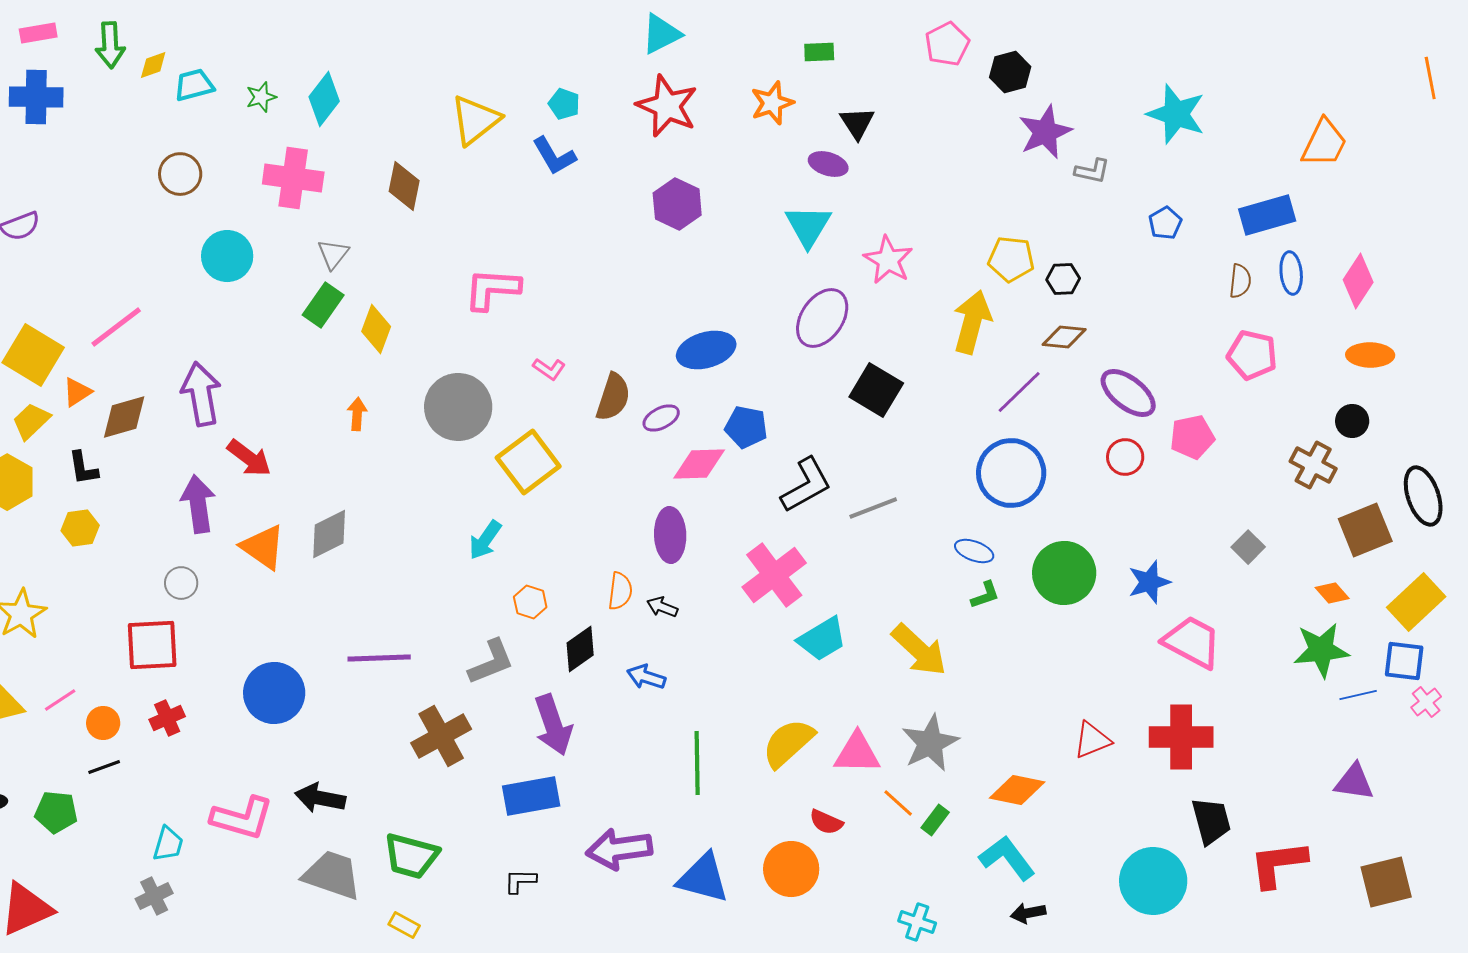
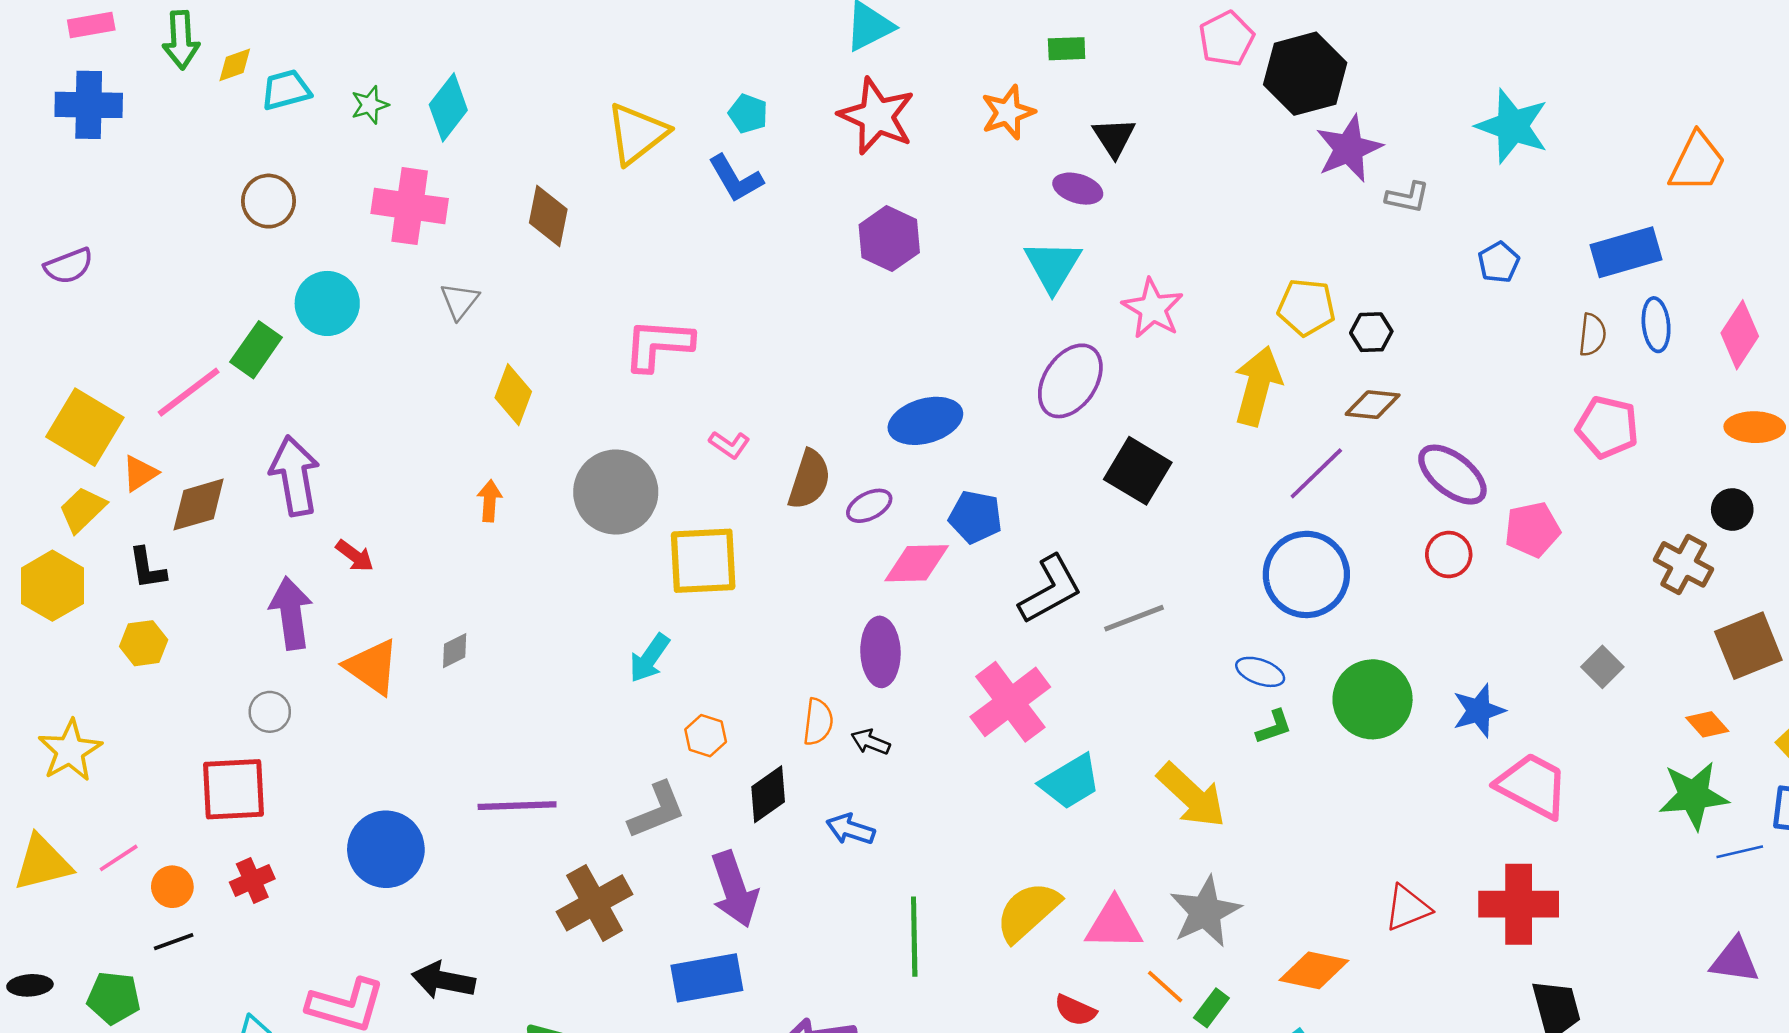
black hexagon: (1010, 72) -> (1305, 74), size x1.6
green rectangle: (323, 305) -> (256, 350), moved
red arrow: (249, 458) -> (355, 556), size x0.7
yellow square: (528, 462) -> (703, 561), turned 34
gray diamond: (329, 534) -> (455, 651), size x0.6

